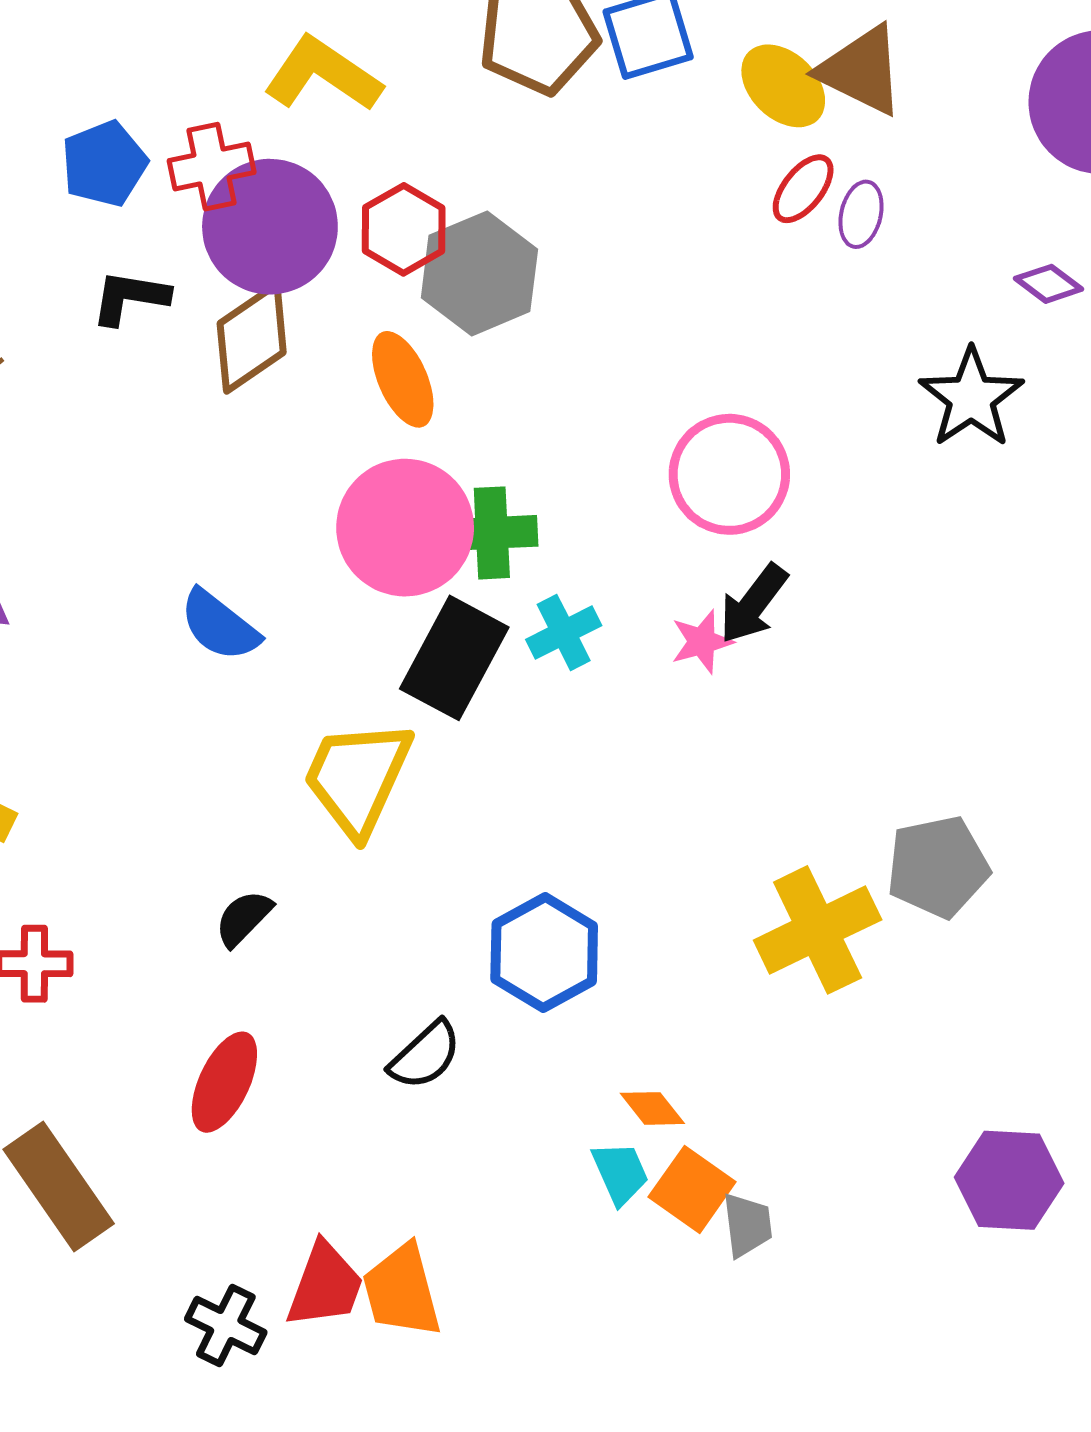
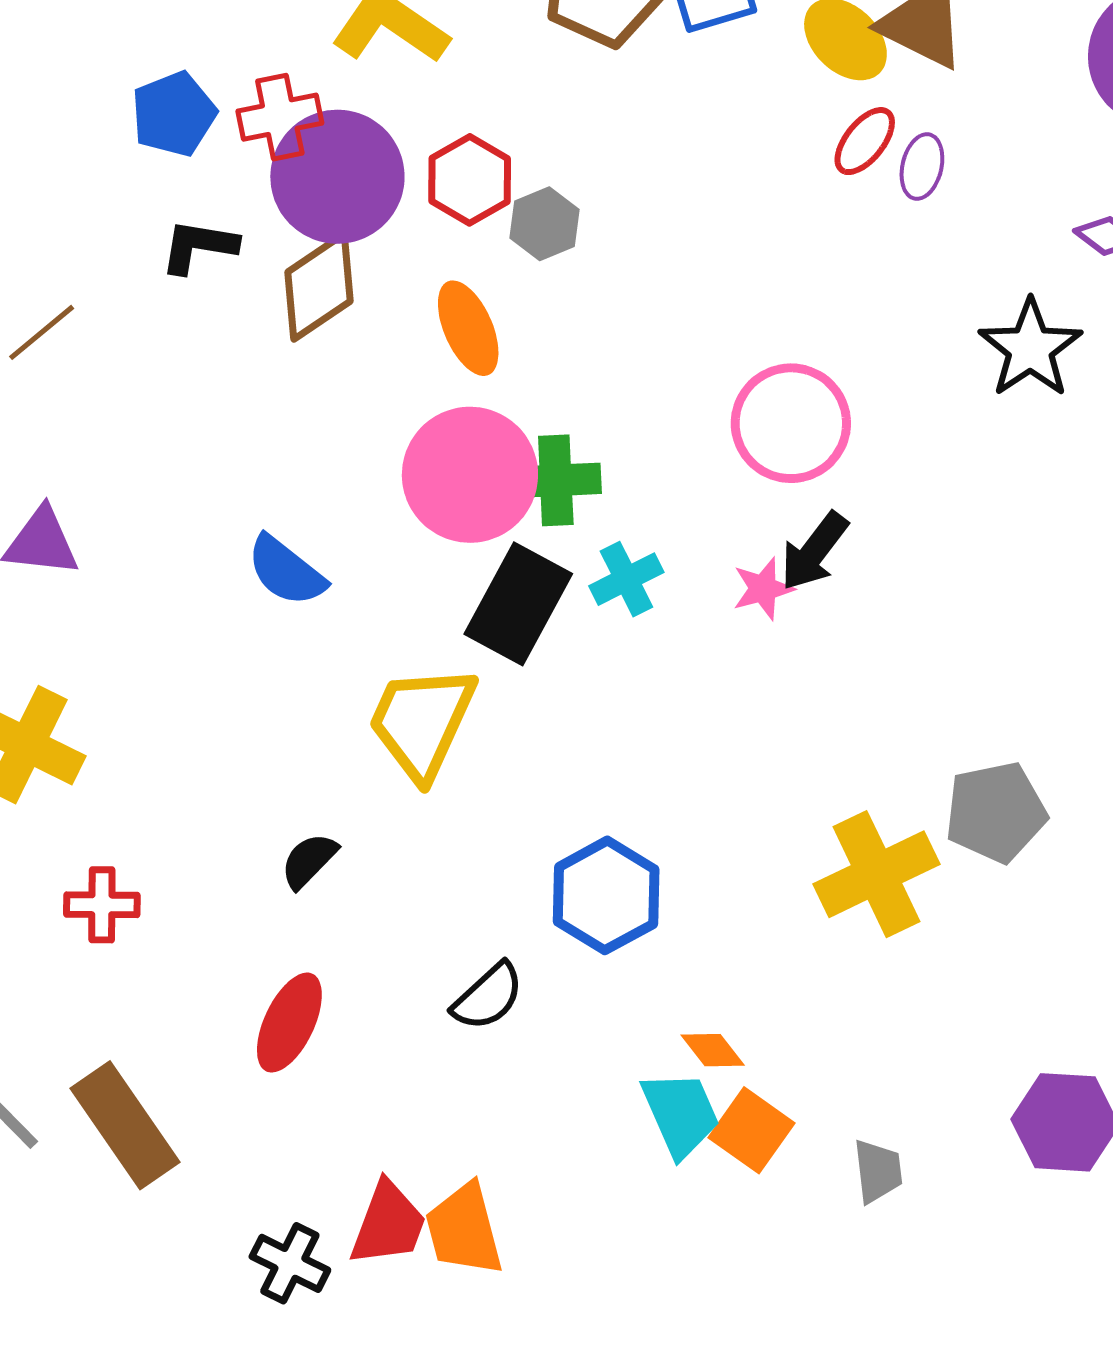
gray hexagon: (479, 273) -> (544, 224), size x0.6
cyan trapezoid: (620, 1173) -> (681, 1114), size x1.4
gray trapezoid: (747, 1225) -> (878, 1171), moved

